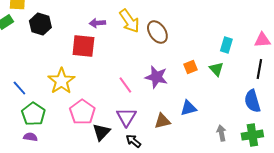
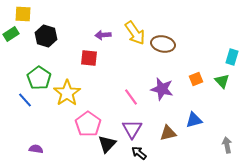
brown ellipse: (157, 32) -> (163, 44), turned -45
red square: (83, 46) -> (89, 58), size x0.7
green pentagon: (33, 114) -> (39, 78), moved

